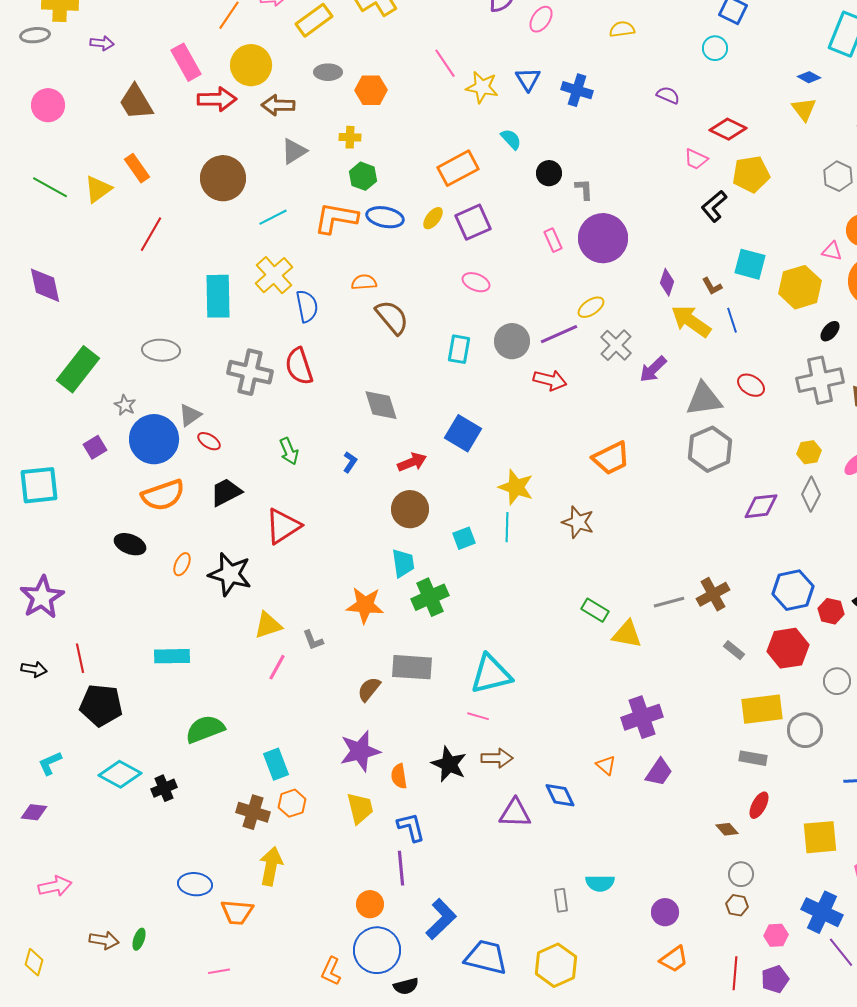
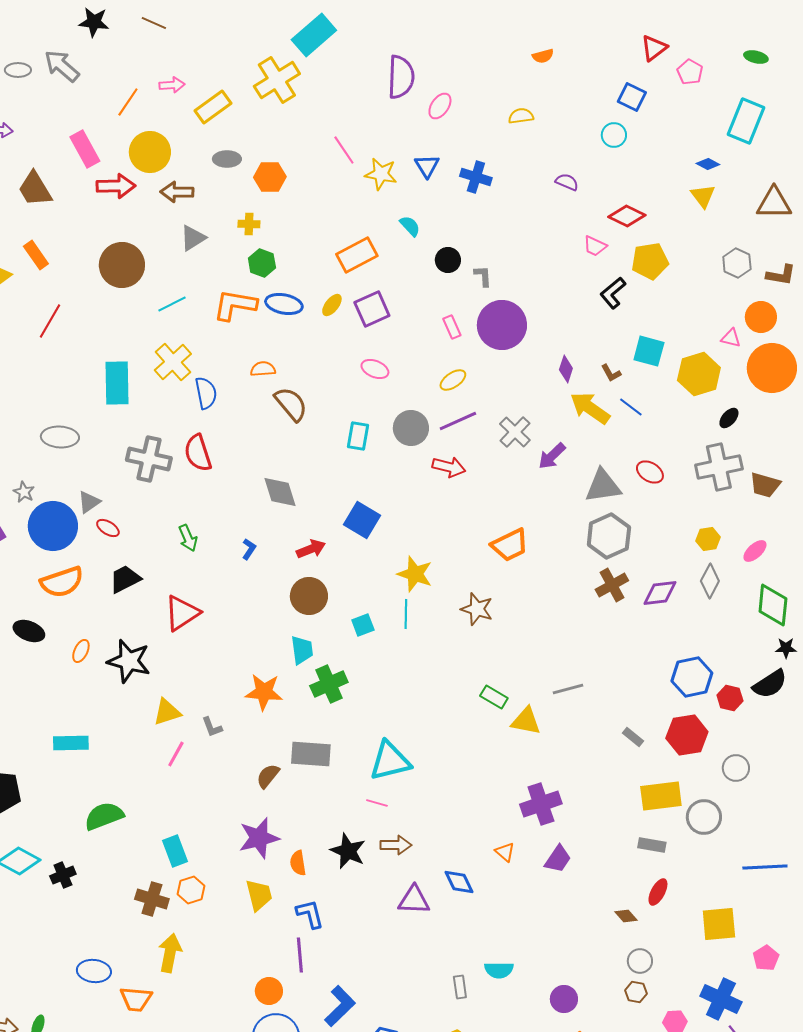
yellow ellipse: (591, 307) -> (453, 380), moved
blue line: (732, 320) -> (631, 407), turned -35
brown cross: (713, 594) -> (612, 585), moved

